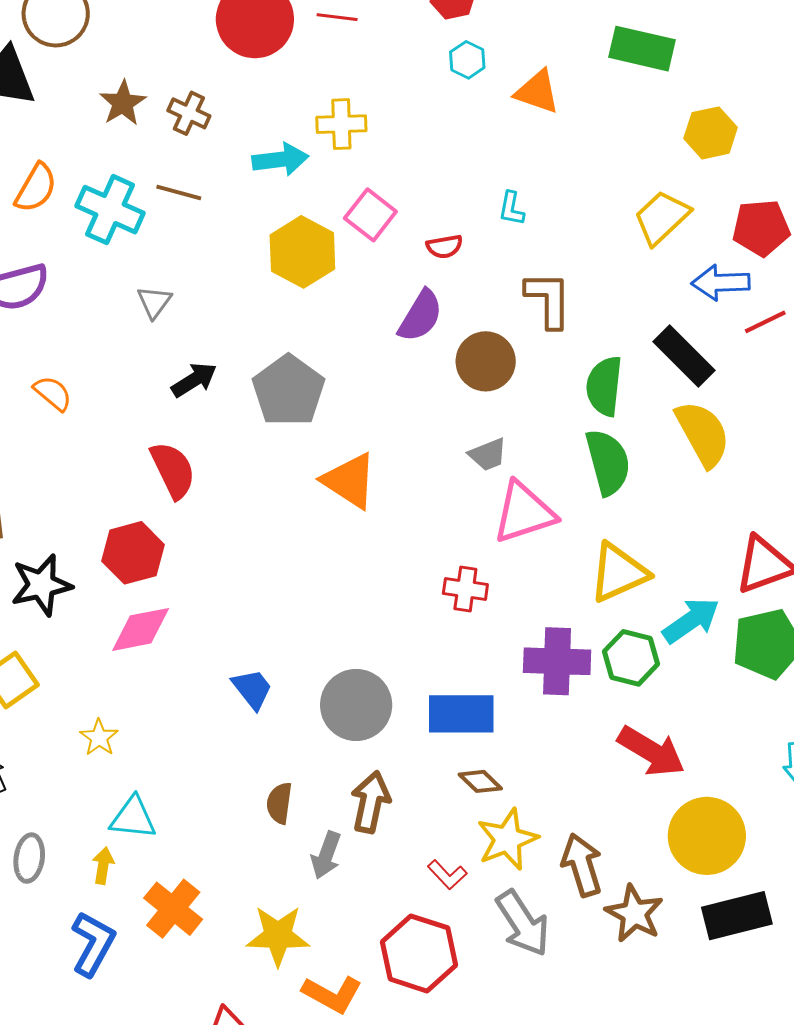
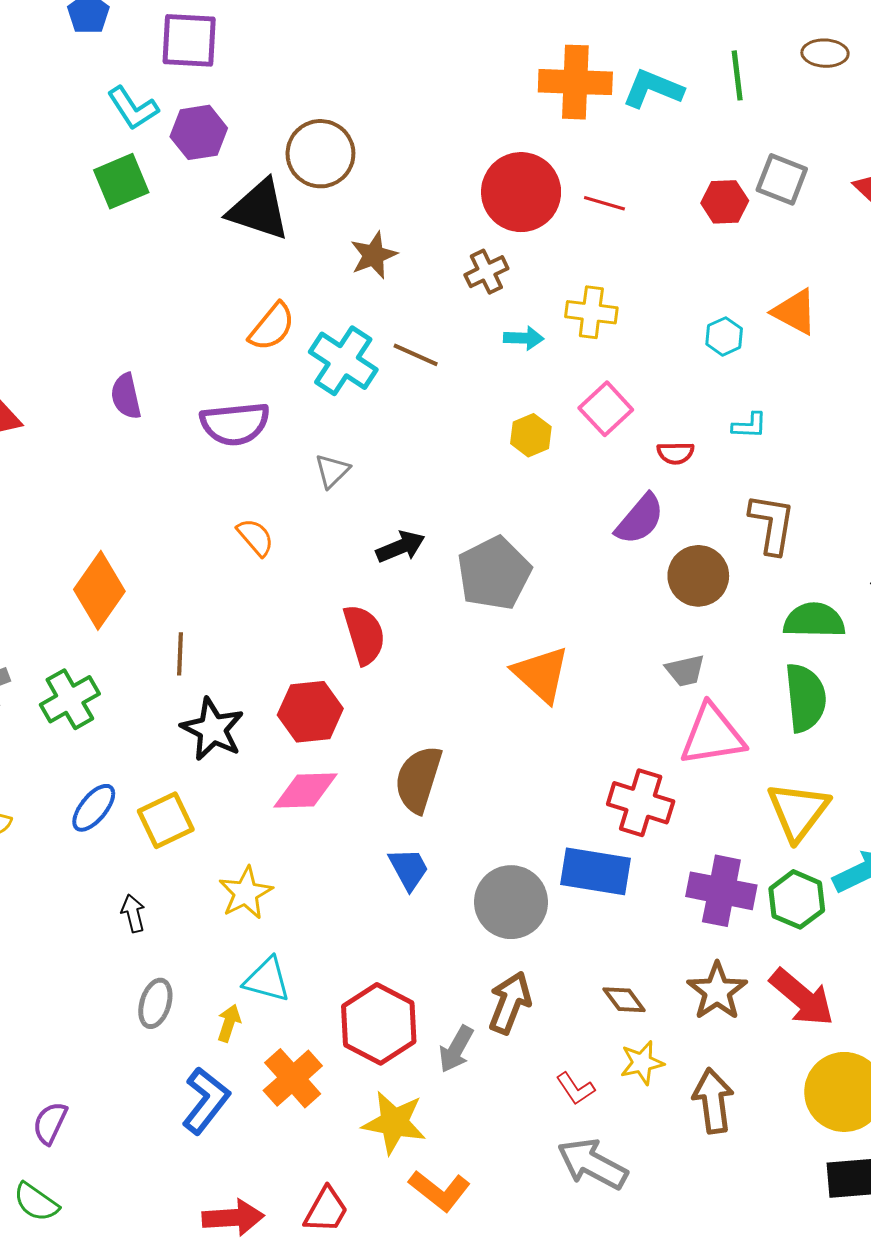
cyan hexagon: (467, 60) -> (724, 336), moved
brown cross: (189, 113) -> (486, 272), moved, turned 30
cyan arrow: (280, 160) -> (524, 338), size x0.7
cyan L-shape: (511, 209) -> (749, 426), turned -108
yellow hexagon: (302, 252) -> (531, 435), size x0.6
gray triangle: (154, 302) -> (332, 471), moved
green semicircle: (604, 386) -> (814, 620), turned 76
yellow triangle: (619, 573) -> (798, 811), turned -38
black star: (41, 585) -> (212, 729), turned 30
red cross: (465, 589) -> (641, 803), size x1.4
blue rectangle: (461, 714) -> (595, 871), moved
yellow star: (99, 738) -> (246, 893), size x1.4
brown semicircle: (279, 803) -> (418, 779), moved, size x1.6
yellow star: (507, 839) -> (642, 1063), size x0.7
brown star: (634, 914) -> (717, 991), moved
gray arrow: (523, 923) -> (592, 1164), moved, turned 142
red hexagon: (419, 953) -> (379, 1024), moved

